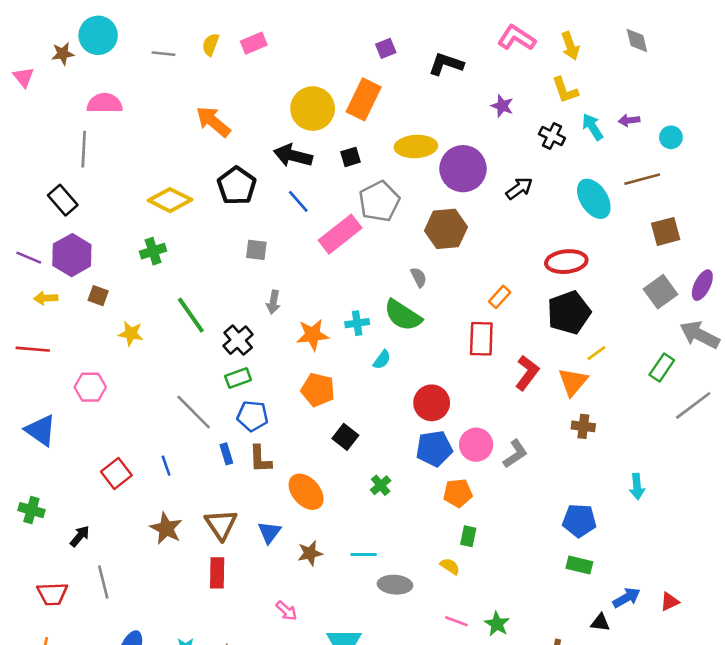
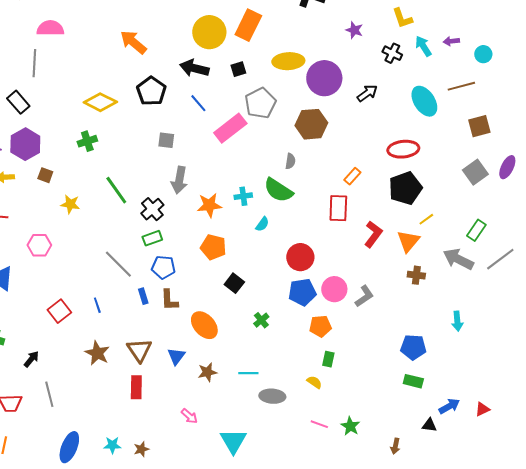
gray semicircle: (419, 277) -> (290, 161), turned 35
gray arrow: (273, 302) -> (179, 180), size x1.5
gray arrow: (700, 335) -> (458, 259), moved

